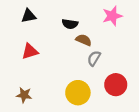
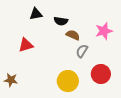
black triangle: (29, 16) -> (36, 14), moved
pink star: (112, 16) -> (104, 31), moved
brown star: (24, 95) -> (11, 80), moved

